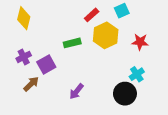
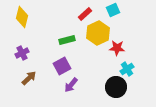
red star: (140, 42) -> (117, 48), moved
purple square: (46, 65) -> (62, 66), moved

